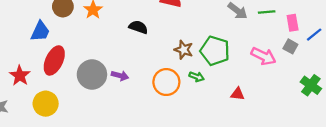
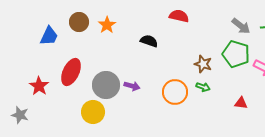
blue trapezoid: (40, 31) -> (49, 36), moved
brown star: (184, 50) -> (203, 64), moved
green pentagon: (215, 51) -> (236, 54), moved
yellow circle: (46, 104) -> (93, 112), moved

